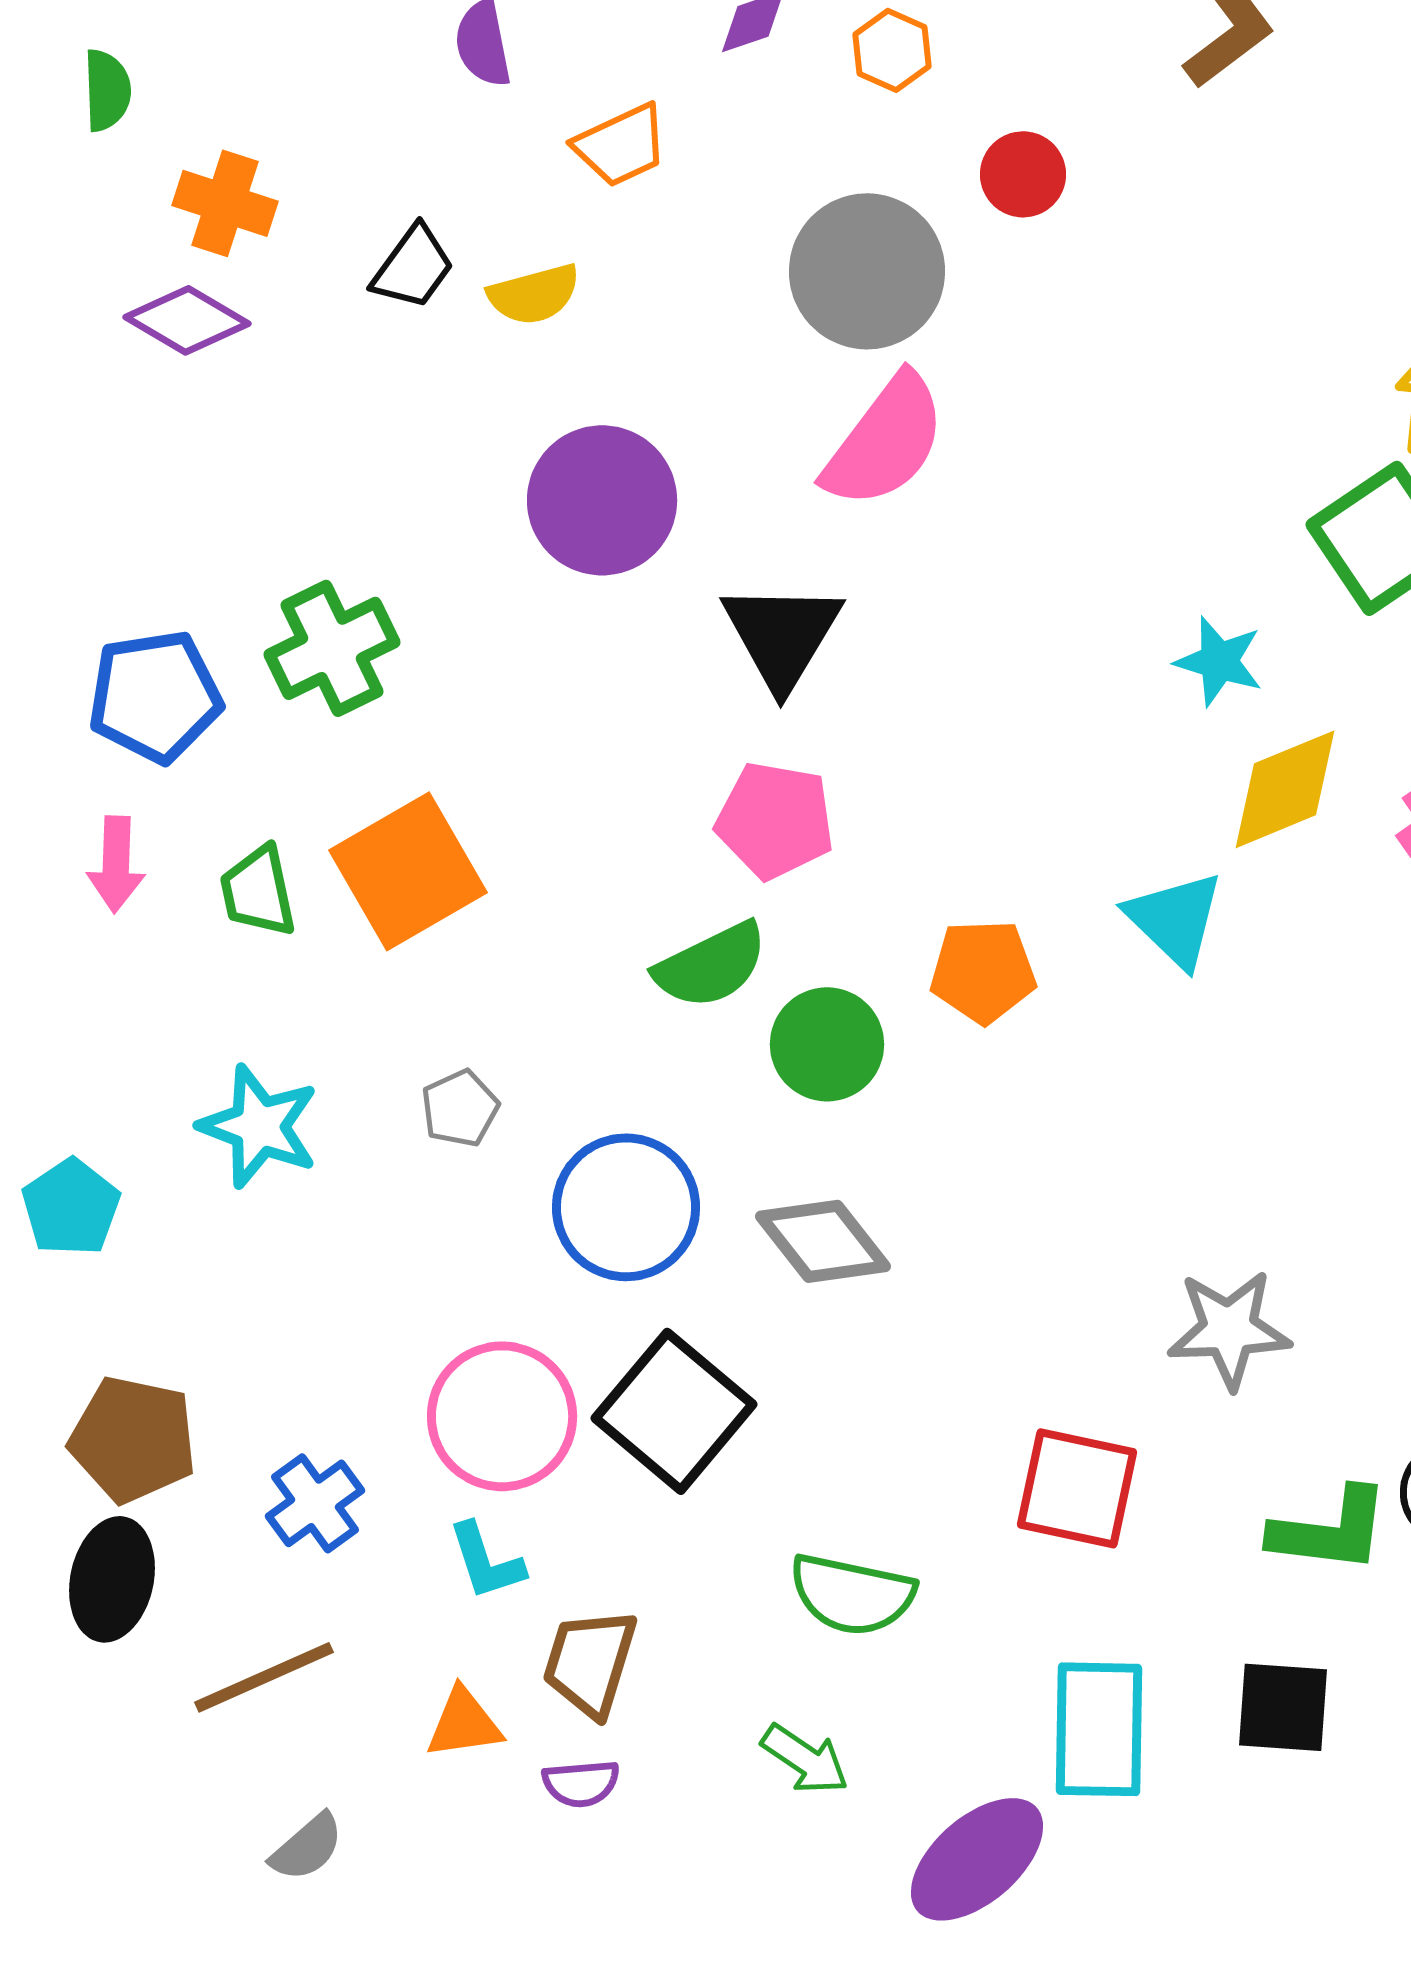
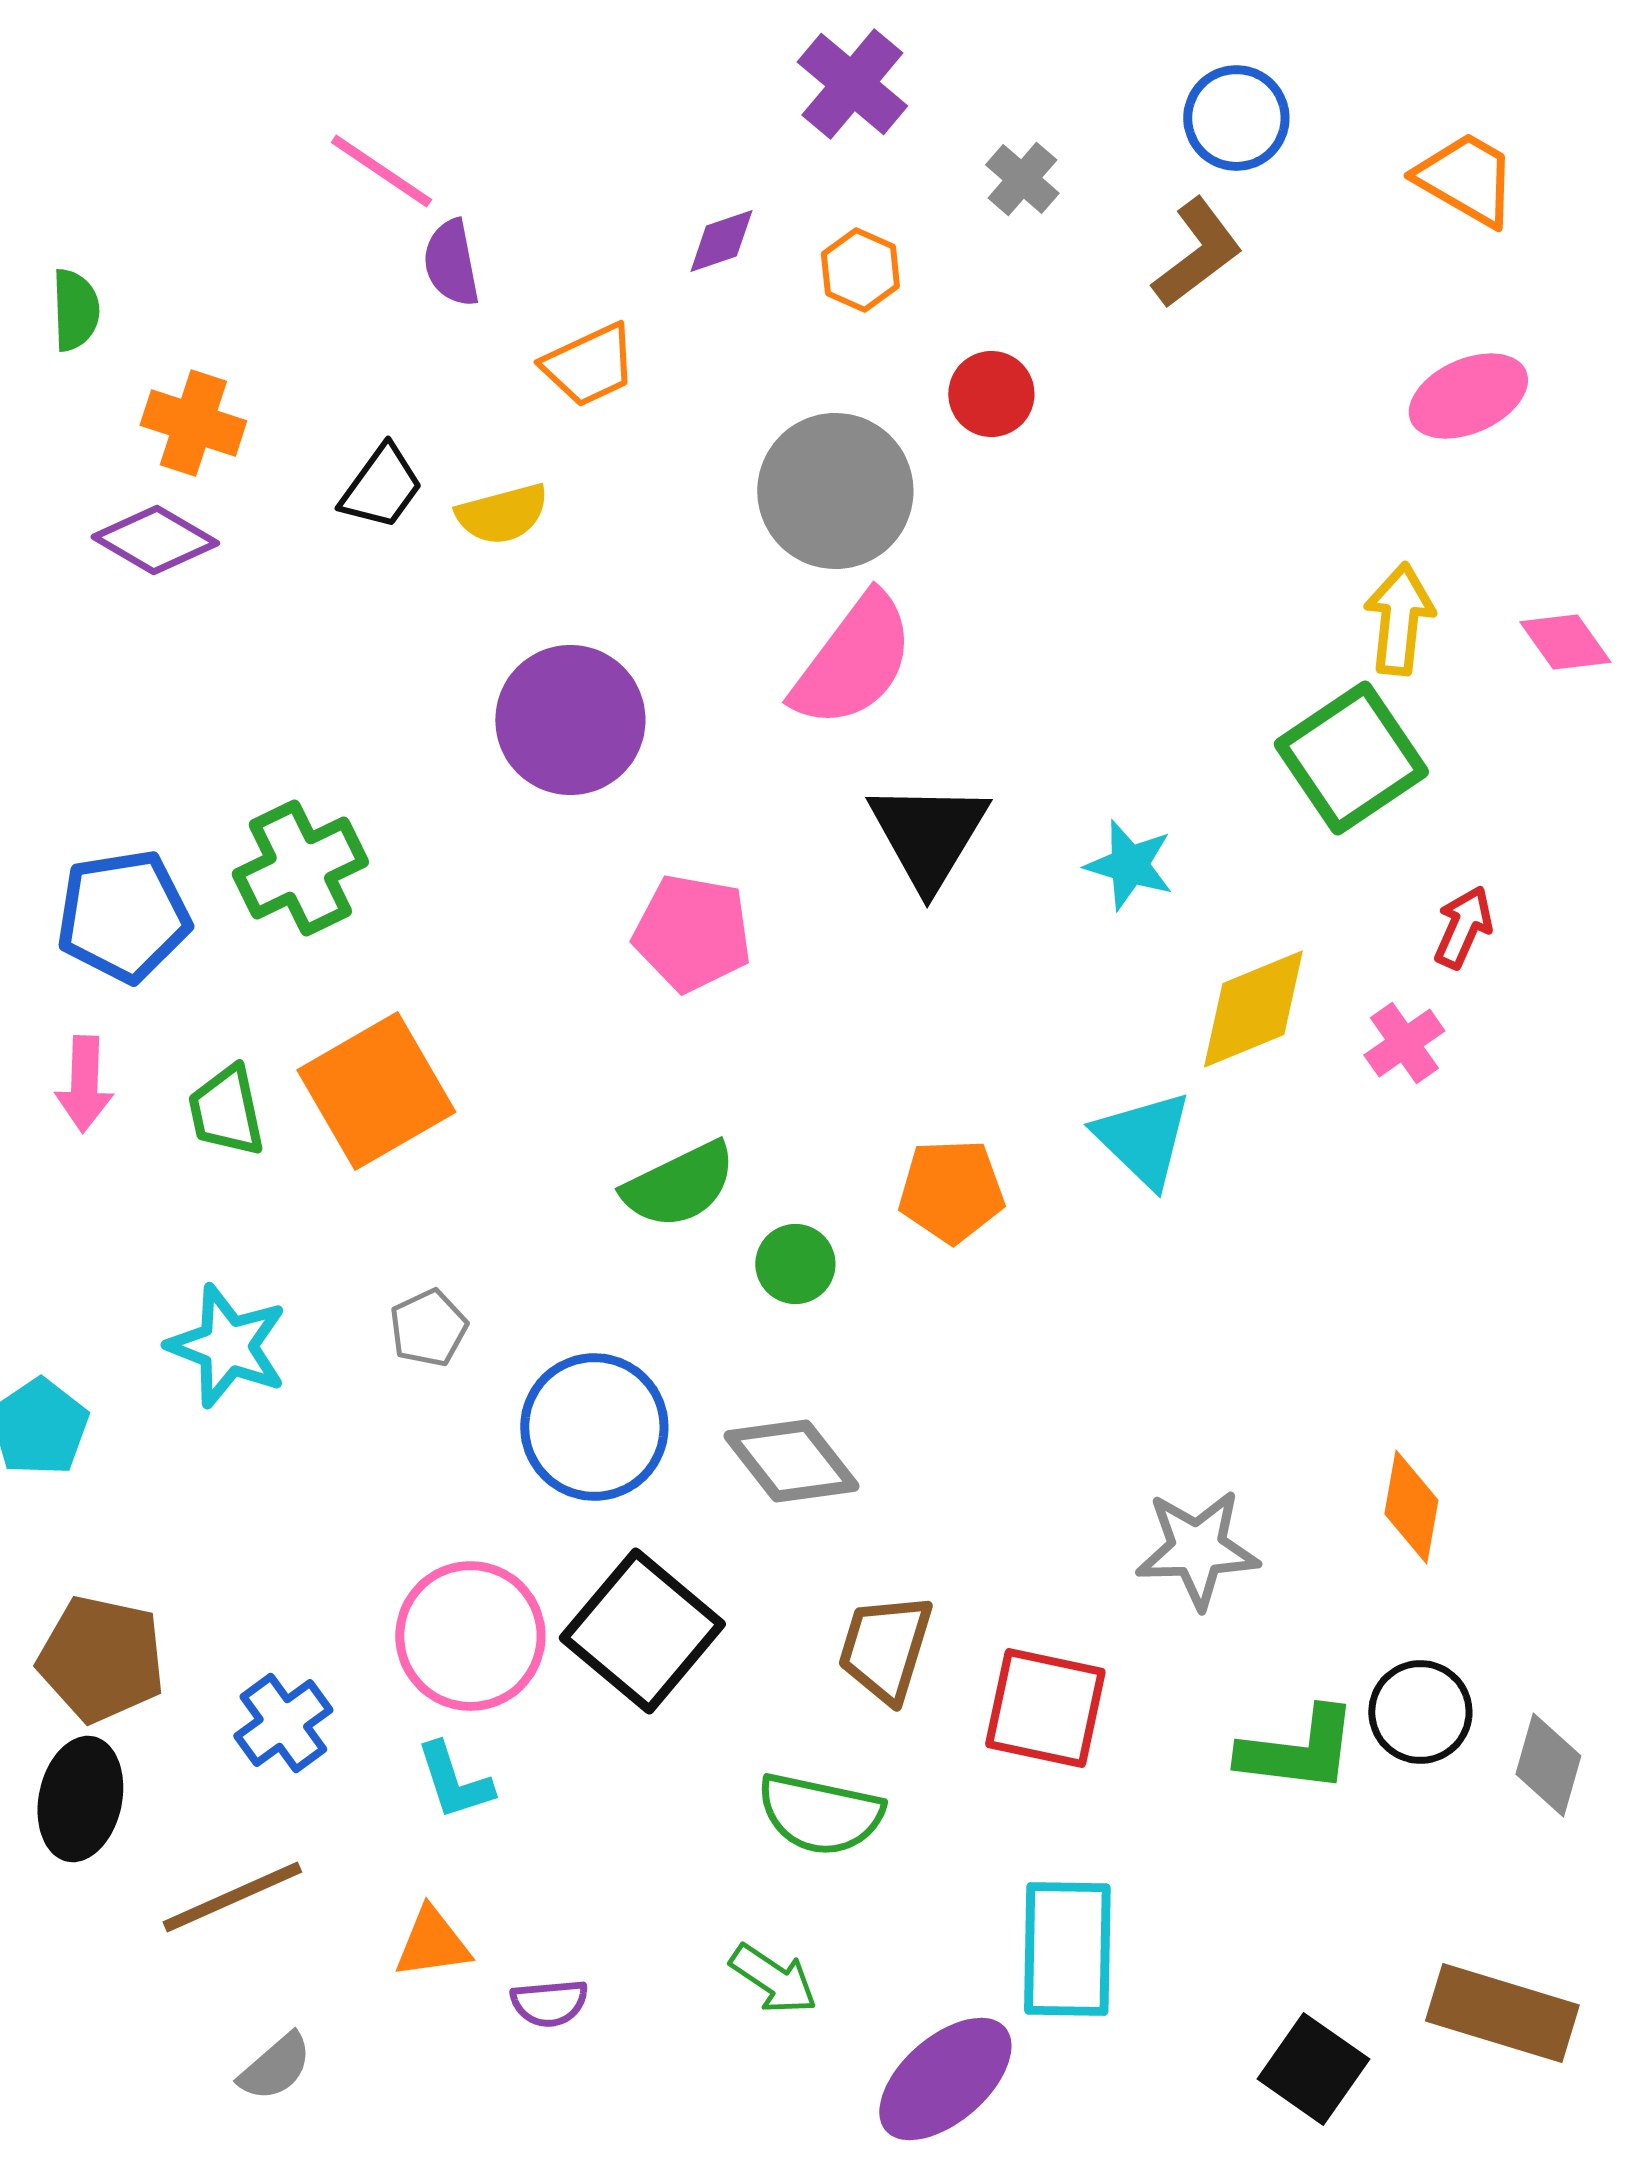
black triangle: (782, 635) -> (928, 835), moved
cyan star: (1219, 661) -> (1129, 865), moved
pink pentagon: (775, 820) -> (692, 933), moved
green circle: (827, 1044) -> (795, 1264), size x0.7
brown trapezoid: (590, 1662) -> (885, 1648), moved
black square: (1283, 1707) -> (1313, 2069), moved, turned 31

